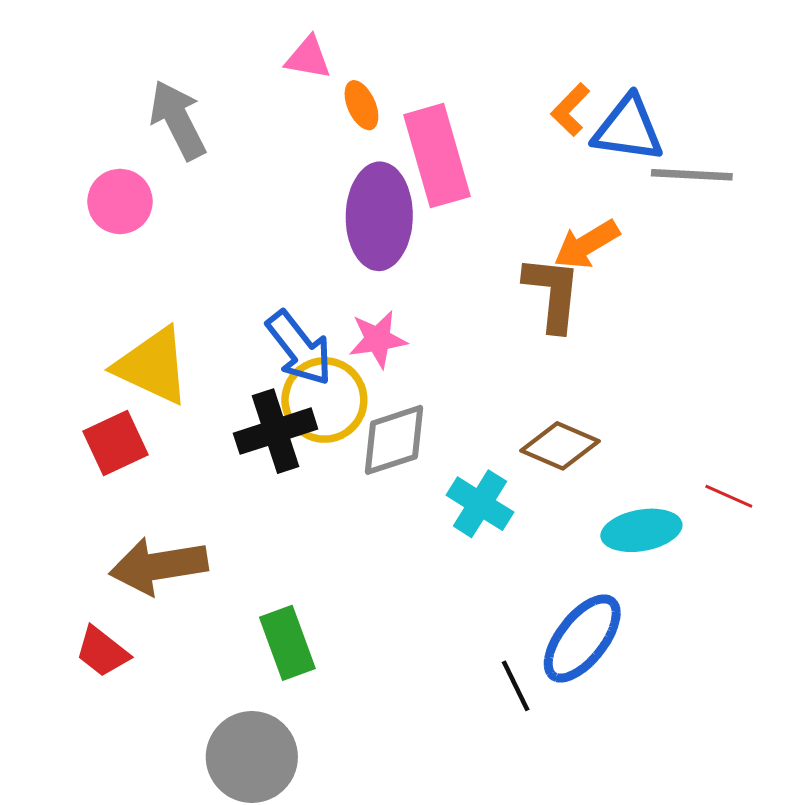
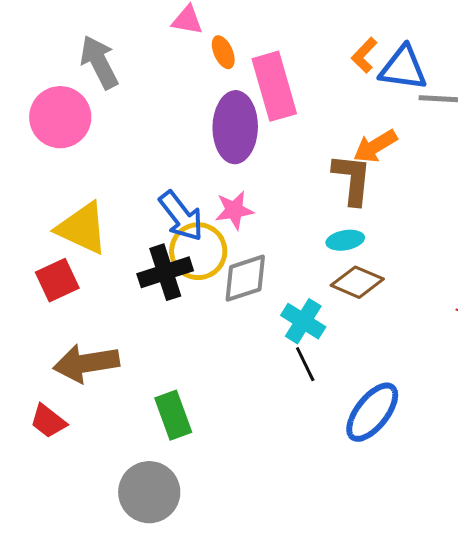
pink circle: (120, 201) -> (60, 117), size x1.4
cyan ellipse: (641, 530) -> (345, 240), moved, size x0.7
black line: (516, 686) -> (305, 364), moved

